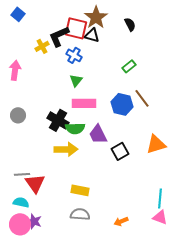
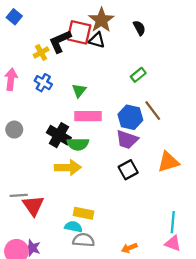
blue cross: (74, 55) -> (43, 83), moved
purple trapezoid: (98, 134) -> (127, 140), moved, turned -45
cyan semicircle: (21, 202) -> (73, 227), moved

